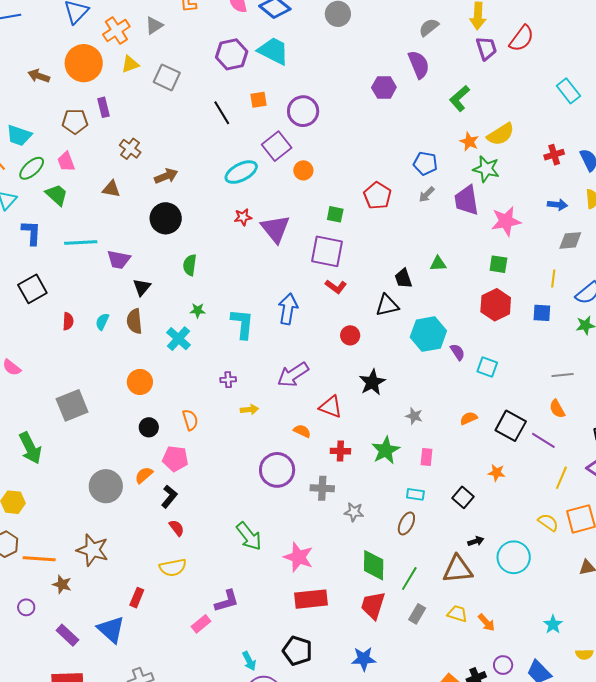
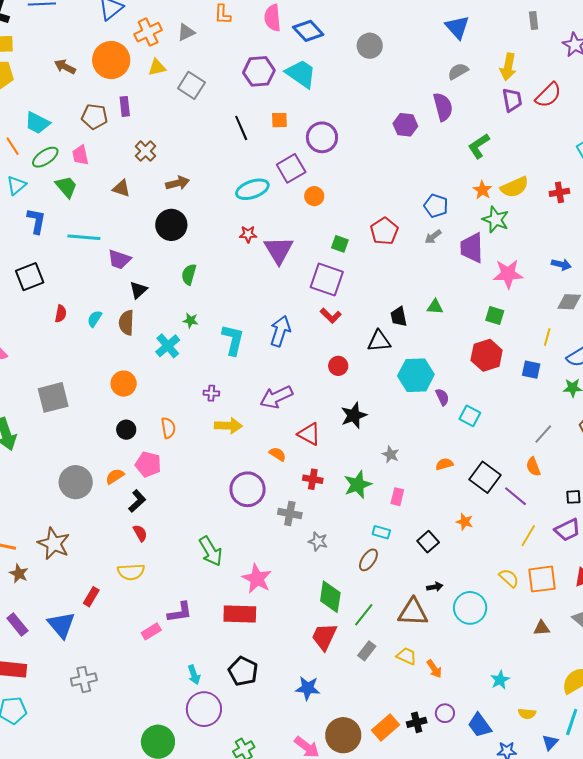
red cross: (554, 155) -> (559, 192), moved
gray line: (563, 375) -> (543, 434), turned -50
yellow arrow: (249, 410) -> (228, 426), size x1.5
red rectangle: (311, 599) -> (240, 614), moved

